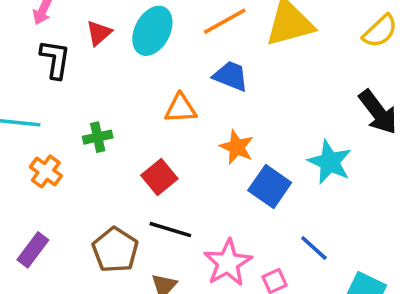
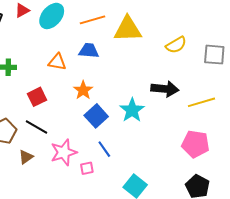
blue trapezoid: (231, 76) -> (89, 51), turned -30
black arrow: (378, 112) -> (165, 89), turned -60
blue line: (314, 248) -> (104, 149), moved

